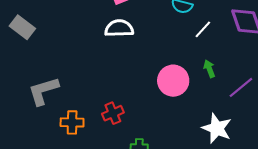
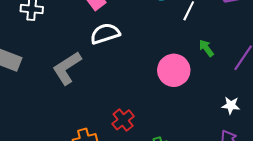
gray L-shape: (43, 91) -> (67, 68), moved
white star: (217, 128) -> (231, 105), size x0.6

